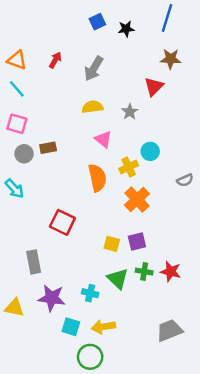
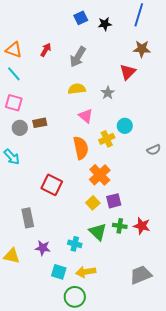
orange cross: (137, 199) -> (100, 175), moved
yellow square: (112, 244) -> (93, 203), turned 32
purple star: (52, 298) -> (43, 248), size x0.7

